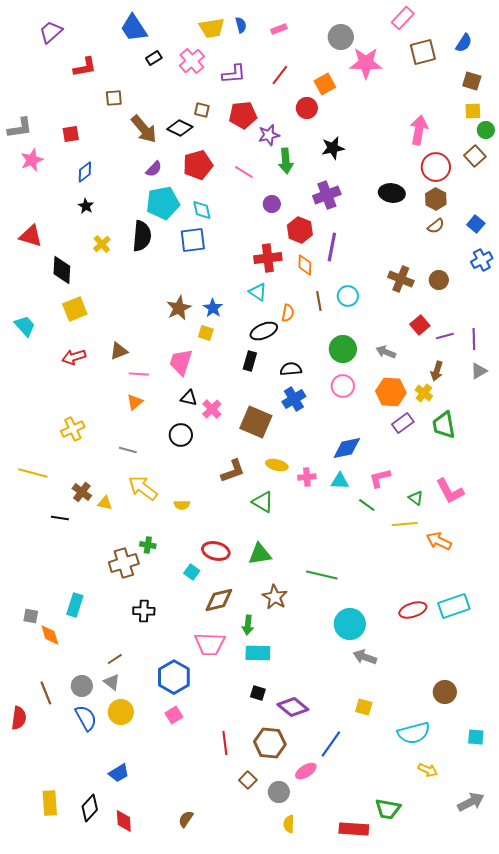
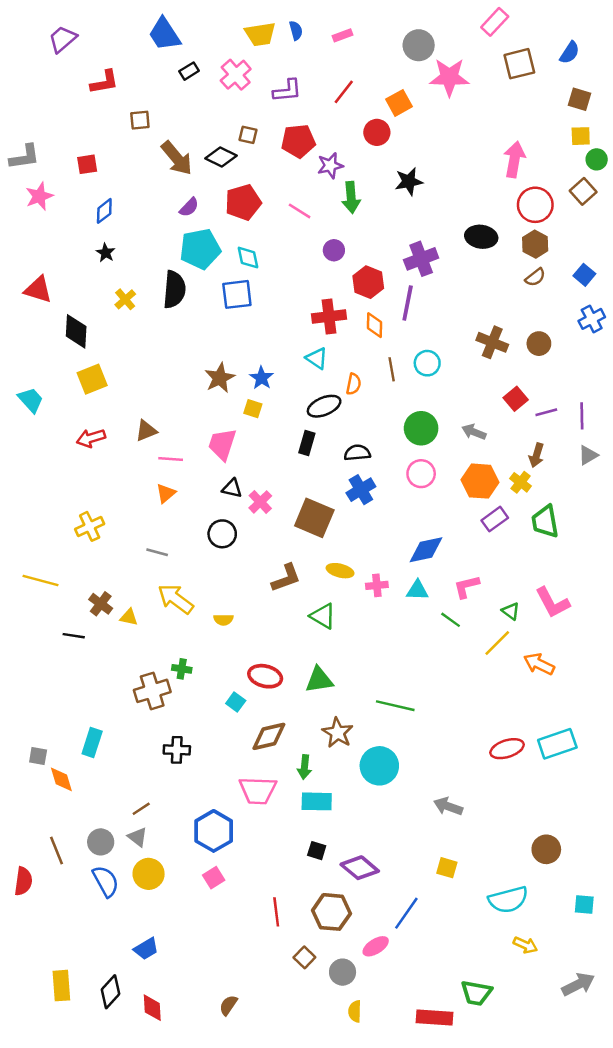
purple cross: (327, 195) -> (421, 259), moved
yellow line: (405, 524) -> (497, 643), turned -40
cyan circle: (350, 624) -> (379, 766), moved

